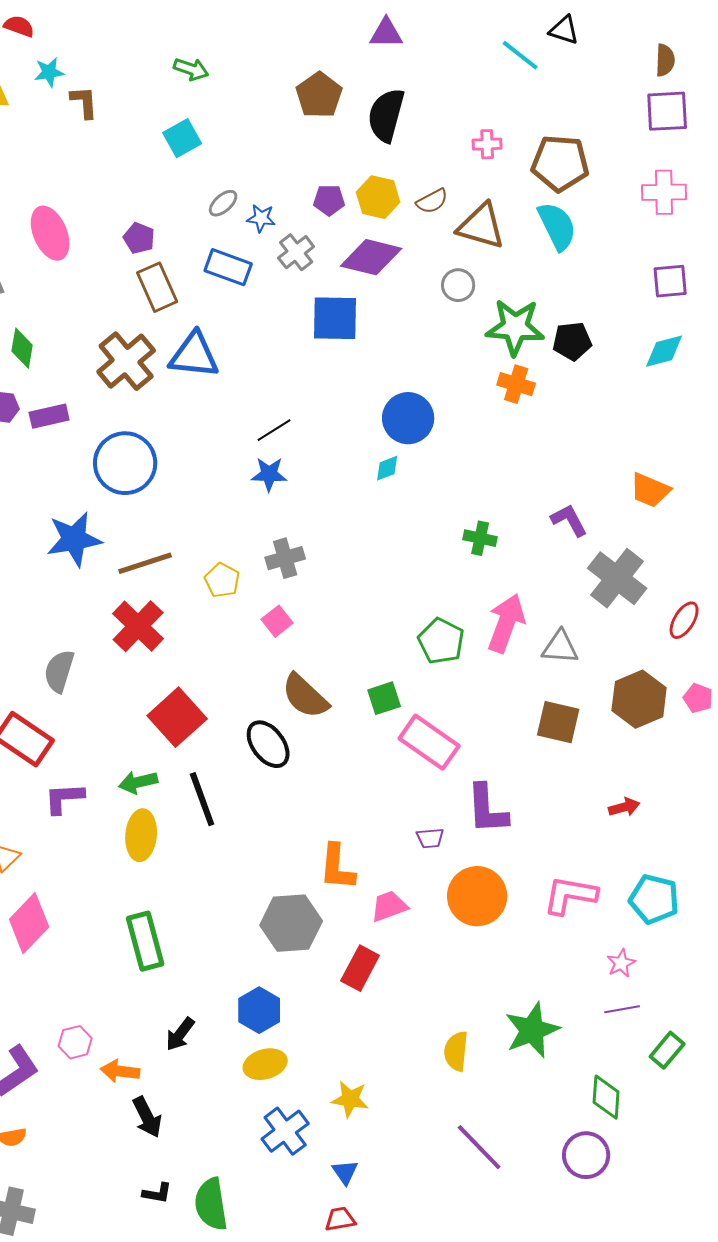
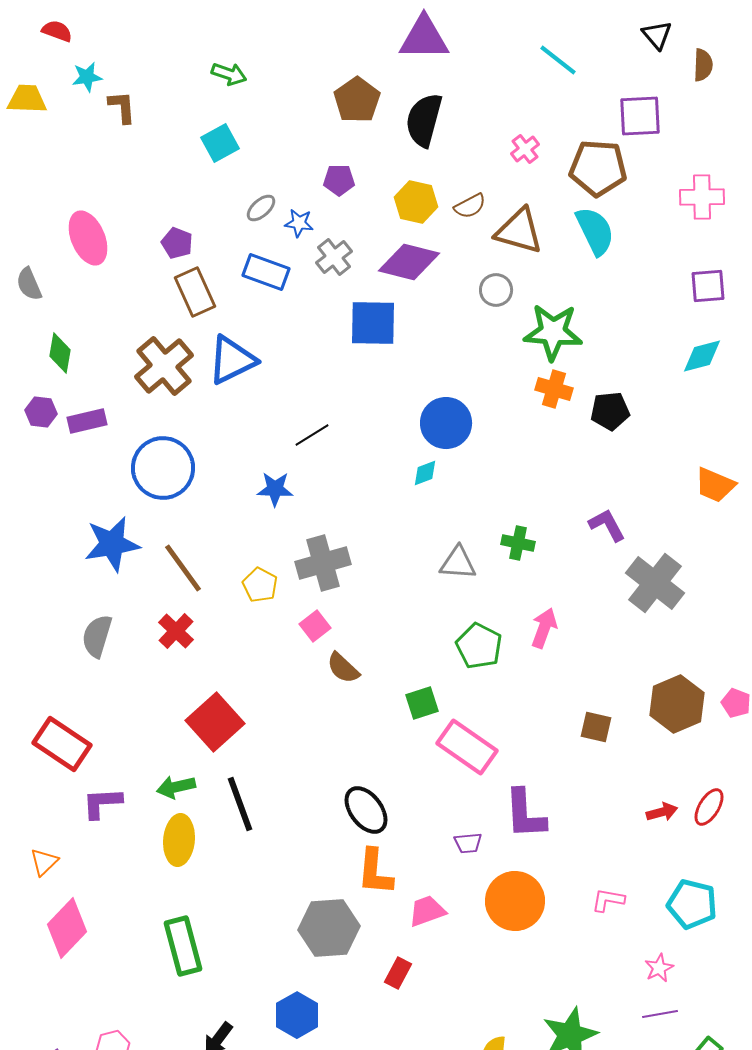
black triangle: (564, 30) -> (657, 35), moved, turned 32
purple triangle: (386, 33) -> (424, 38), size x1.5
purple square: (667, 111) -> (640, 116), moved
pink cross: (487, 144) -> (525, 149), turned -36
purple pentagon: (329, 200) -> (339, 180), moved
black pentagon: (572, 341) -> (610, 411), moved
blue triangle: (194, 355) -> (232, 360), turned -32
blue star: (269, 474) -> (275, 489), moved
orange trapezoid: (650, 490) -> (715, 485), moved
gray cross: (285, 558) -> (323, 563), size x1.4
brown line: (145, 563) -> (183, 568), turned 72
red ellipse: (684, 620) -> (709, 807), moved
pink arrow: (506, 623) -> (544, 628), size x0.7
red cross: (138, 626) -> (176, 631), size x0.7
gray triangle: (560, 647) -> (458, 563), moved
gray semicircle: (59, 671) -> (97, 636), moved
brown semicircle: (305, 696) -> (343, 668), moved, size x0.7
brown square: (558, 722) -> (596, 727), size x0.7
black ellipse: (268, 744) -> (366, 810), moved
pink L-shape: (570, 895) -> (608, 900), size x0.6
red rectangle: (360, 968) -> (398, 973), size x0.7

